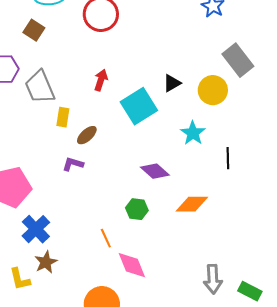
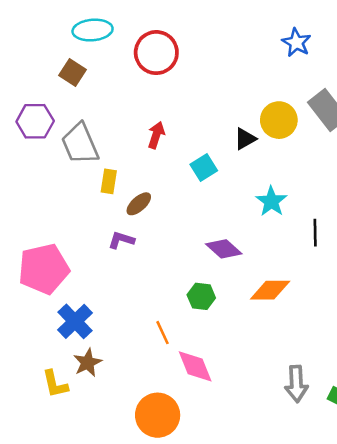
yellow circle: (213, 90) -> (279, 120), moved
cyan square: (139, 106) -> (204, 168), size x0.6

